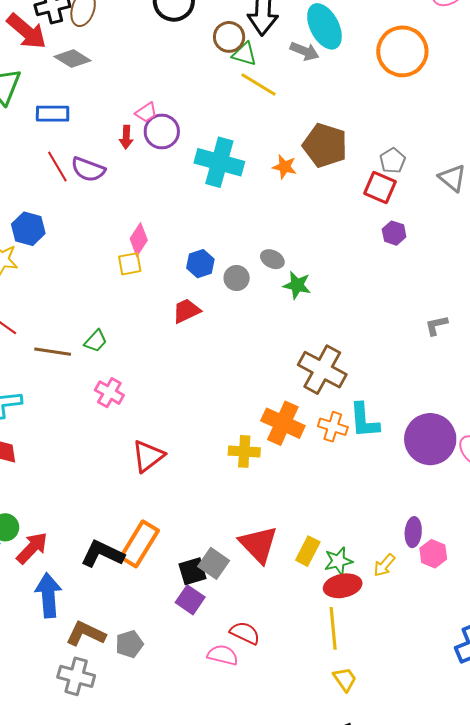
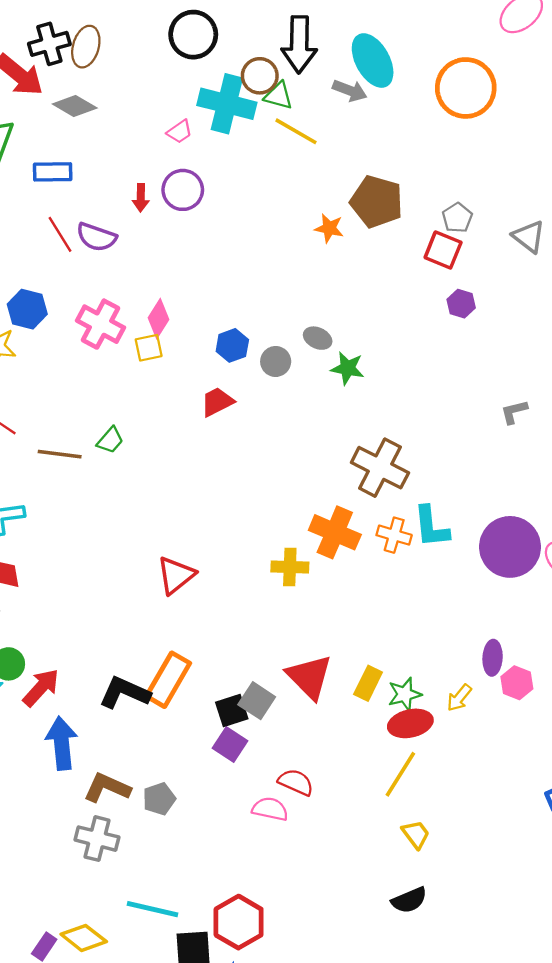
pink trapezoid: (146, 112) -> (180, 132), moved
cyan cross: (219, 162) -> (227, 104), moved
pink cross: (109, 393) -> (100, 324), moved, size x1.4
yellow line: (333, 628) -> (400, 774), turned 39

